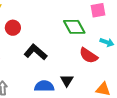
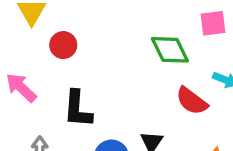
black L-shape: (36, 52) -> (78, 109), moved, turned -130

